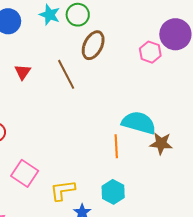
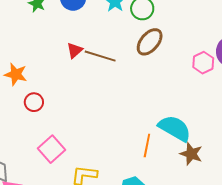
brown line: (66, 74) -> (100, 56), moved, turned -60

